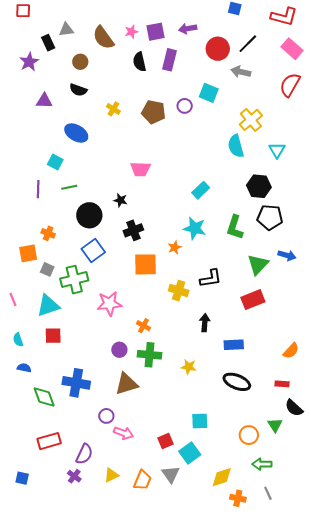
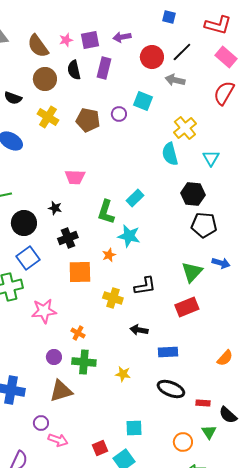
brown circle: (80, 62) -> (45, 79), moved, size x1.5
yellow cross: (113, 109) -> (48, 117), size x1.5
green L-shape: (235, 227) -> (106, 212), moved
black arrow: (205, 323) -> (139, 330), turned -84
red rectangle: (282, 384) -> (203, 403), moved

